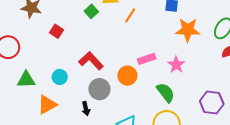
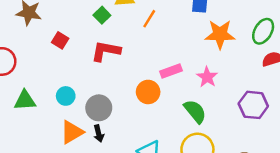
red L-shape: (91, 61) -> (106, 51), moved, turned -35
gray circle: (99, 89) -> (99, 108), moved
purple hexagon: (212, 103) -> (253, 105), moved
orange triangle: (47, 105) -> (72, 132), moved

